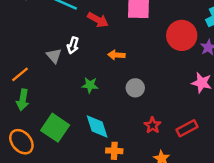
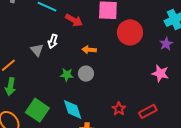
red circle: (182, 35) -> (130, 32), moved
gray circle: (135, 88) -> (86, 74), moved

